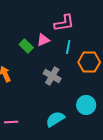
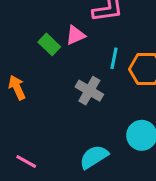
cyan line: (68, 47) -> (114, 58), moved
pink line: (11, 122) -> (26, 161), turned 32

